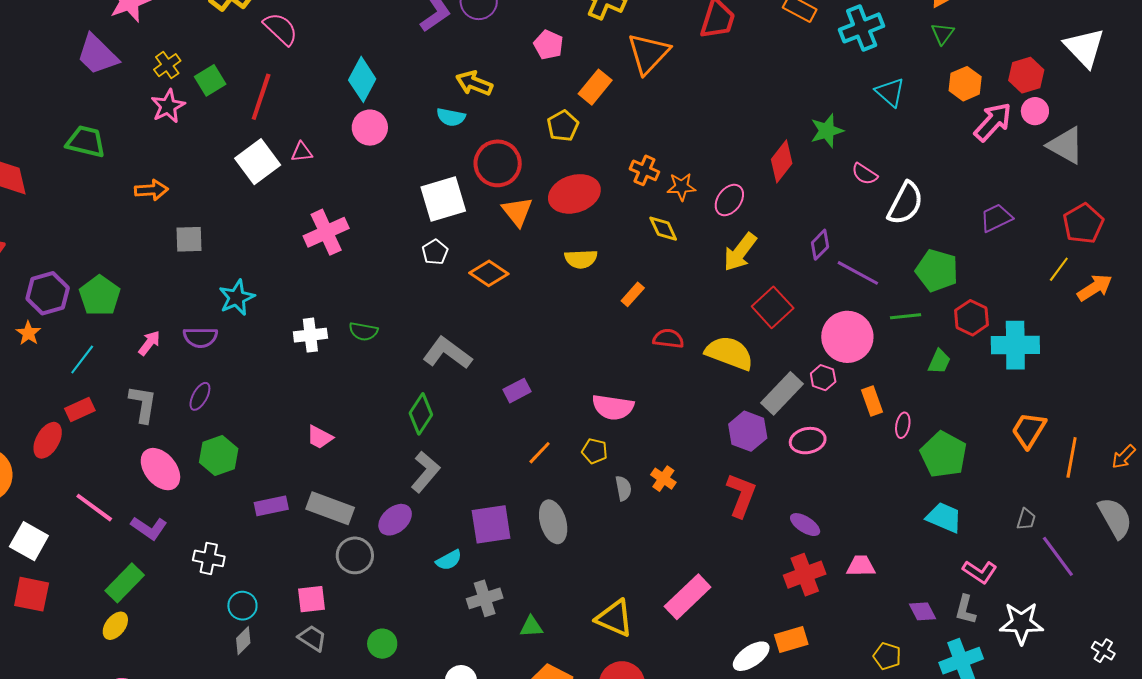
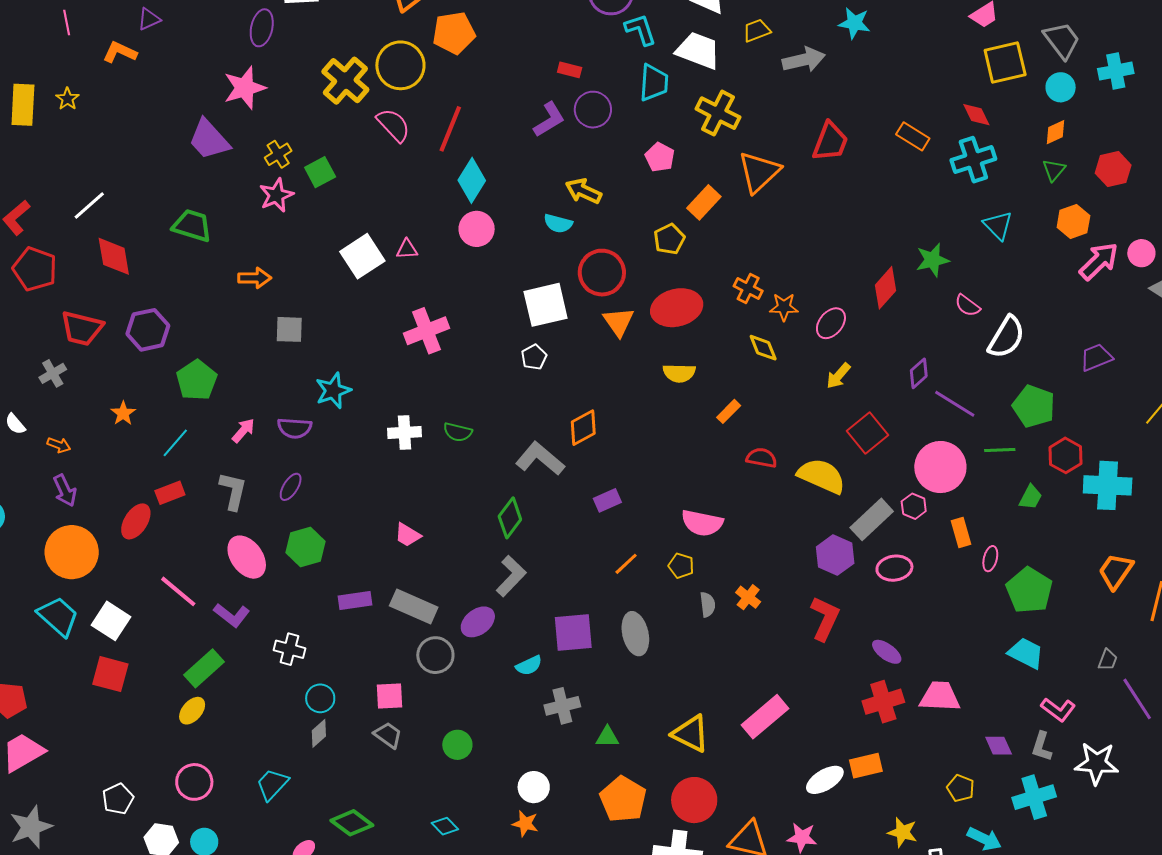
red hexagon: (1026, 75) -> (1113, 169), moved
red line: (261, 97) -> (450, 129), moved
yellow arrow: (740, 252) -> (838, 376), size x0.7
orange diamond: (489, 273) -> (583, 428), moved, turned -66
purple hexagon: (48, 293) -> (148, 330), moved
pink trapezoid: (861, 566) -> (940, 696), size x1.4

